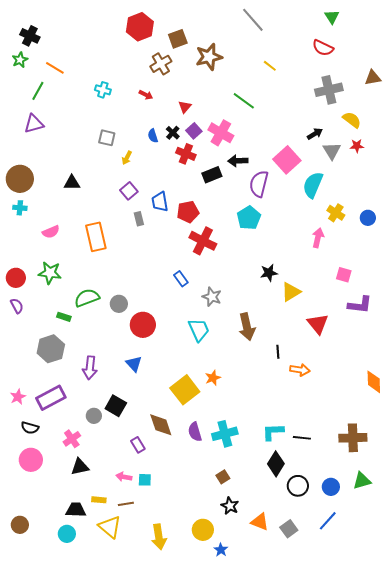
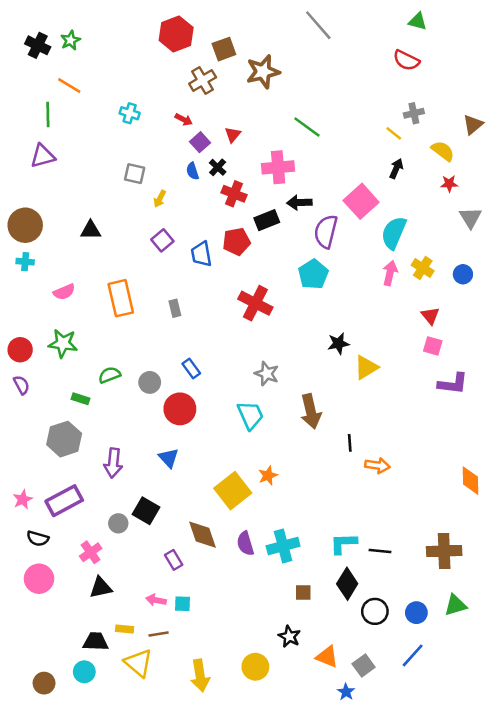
green triangle: (332, 17) -> (418, 21), turned -42
green star: (20, 60) -> (70, 40), moved
yellow line: (270, 66) -> (394, 133), moved
brown triangle: (373, 78) -> (473, 125), moved, turned -30
gray cross: (329, 90) -> (414, 113), size x0.6
green line: (38, 91) -> (48, 114), turned -30
purple square: (194, 131) -> (200, 142), moved
pink cross: (221, 133) -> (278, 167), turned -35
black arrow: (315, 134) -> (396, 169), turned -35
gray triangle: (332, 151) -> (470, 218), moved
red pentagon: (188, 212) -> (237, 242), moved
gray rectangle: (139, 219) -> (175, 308), moved
pink arrow: (318, 238) -> (390, 273), moved
blue rectangle: (181, 279) -> (191, 369), moved
green semicircle: (87, 298) -> (109, 375), size x0.7
red triangle: (318, 324) -> (430, 316), moved, size x0.7
brown square: (223, 477) -> (303, 593), moved, turned 32
brown circle: (20, 525) -> (44, 683), moved
blue star: (221, 550) -> (346, 692), moved

